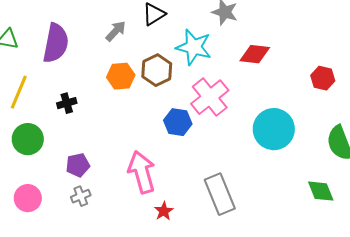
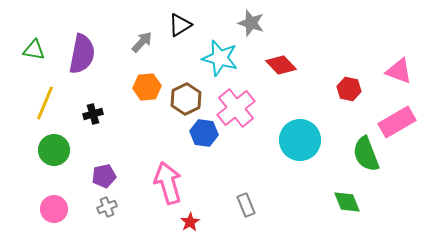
red diamond: (255, 54) -> (281, 65), turned 40
brown hexagon: (157, 70) -> (186, 99), moved
gray rectangle: (220, 194) -> (246, 205), size x0.6

